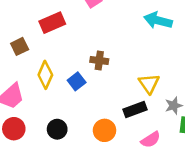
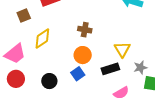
yellow diamond: (45, 75) -> (42, 39), turned 30
blue square: (77, 81) -> (78, 74), moved
orange circle: (104, 130) -> (83, 55), moved

